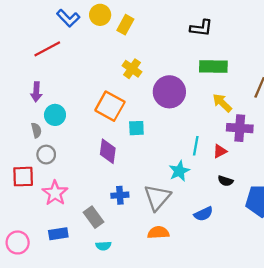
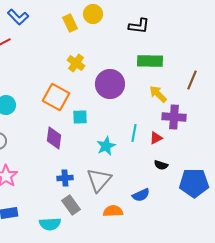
yellow circle: (100, 15) -> (93, 14), moved
yellow rectangle: (125, 25) -> (70, 23), turned -54
cyan star: (179, 171) -> (106, 146), moved
gray rectangle: (93, 217) -> (71, 205), moved
orange semicircle: (158, 233) -> (113, 211), moved
cyan semicircle: (103, 246) -> (50, 224), size x1.5

